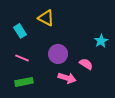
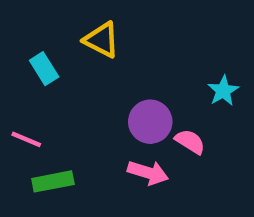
purple circle: (58, 54) -> (150, 122), moved
pink line: (22, 58) -> (26, 139), moved

